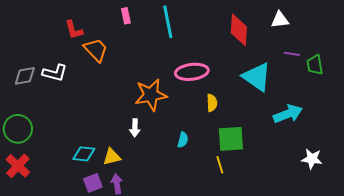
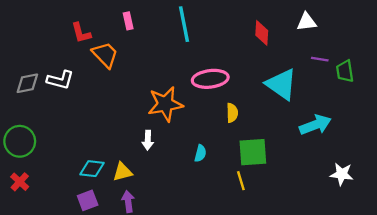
pink rectangle: (126, 16) -> (128, 21), moved
red diamond: (239, 30) -> (262, 33), size x0.7
red cross: (18, 166) -> (20, 182), size x0.7
purple square: (93, 183) -> (88, 200), moved

